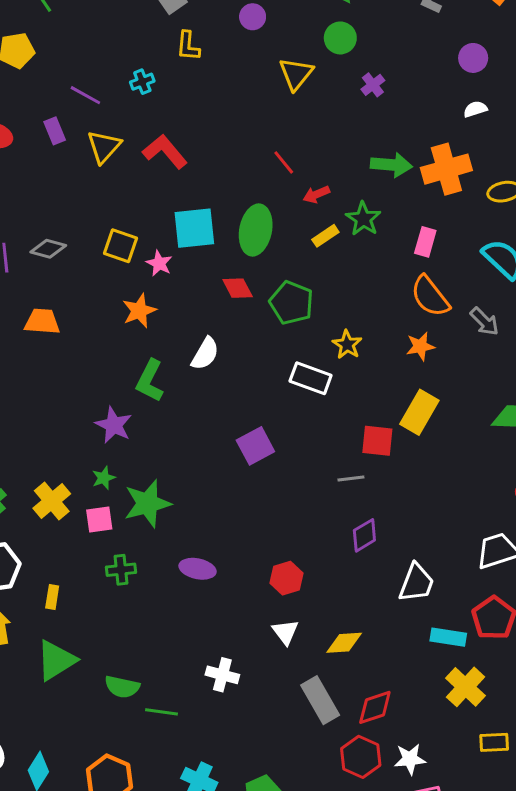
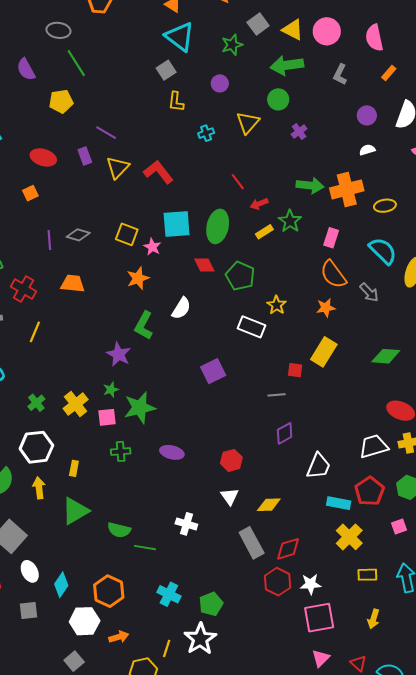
cyan cross: (142, 82) -> (206, 133), moved
red square: (377, 441) -> (295, 370), size x0.7

